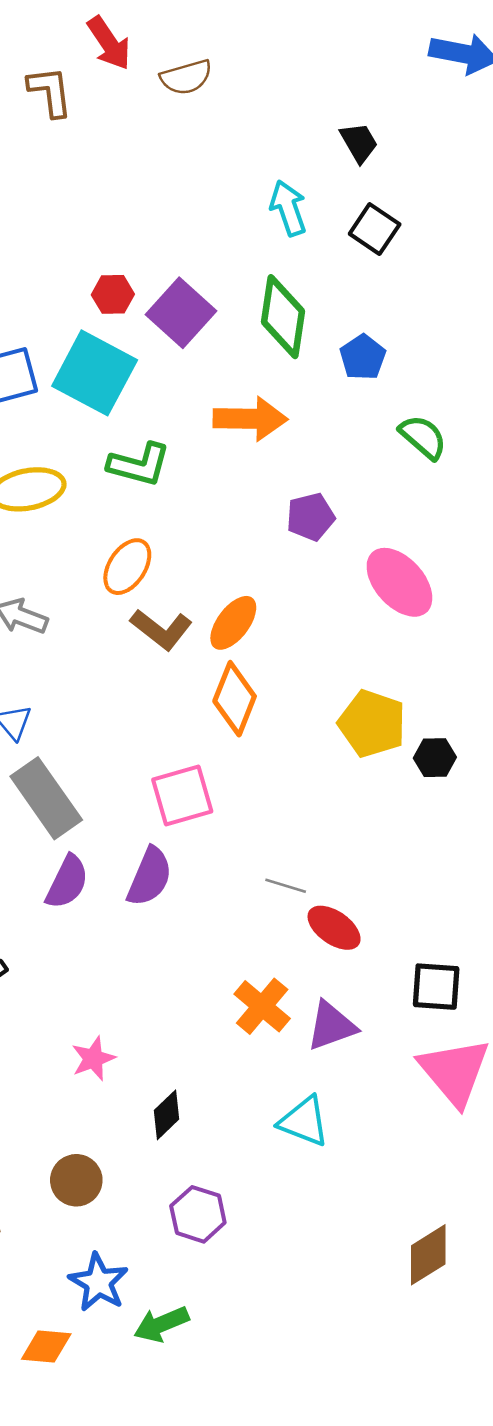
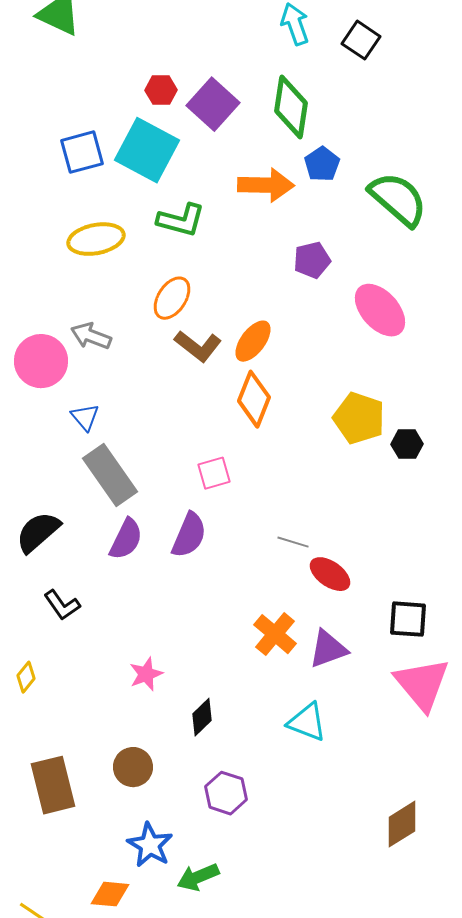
blue pentagon: (363, 357) -> (322, 164), moved
green semicircle: (423, 437) -> (398, 199), size x1.6
pink square: (182, 796) -> (214, 473), size x0.7

